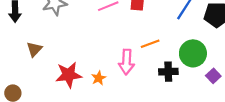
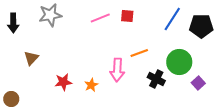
black cross: (168, 72) -> (156, 79), turned 30
red star: (69, 75) -> (63, 82), size x0.7

